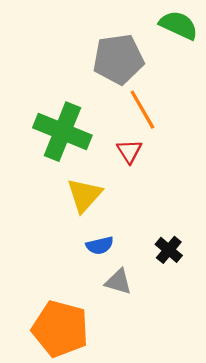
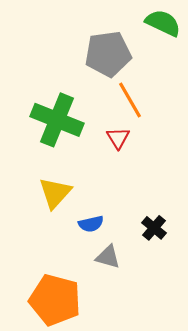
yellow triangle: (84, 195) -> (55, 193), moved

